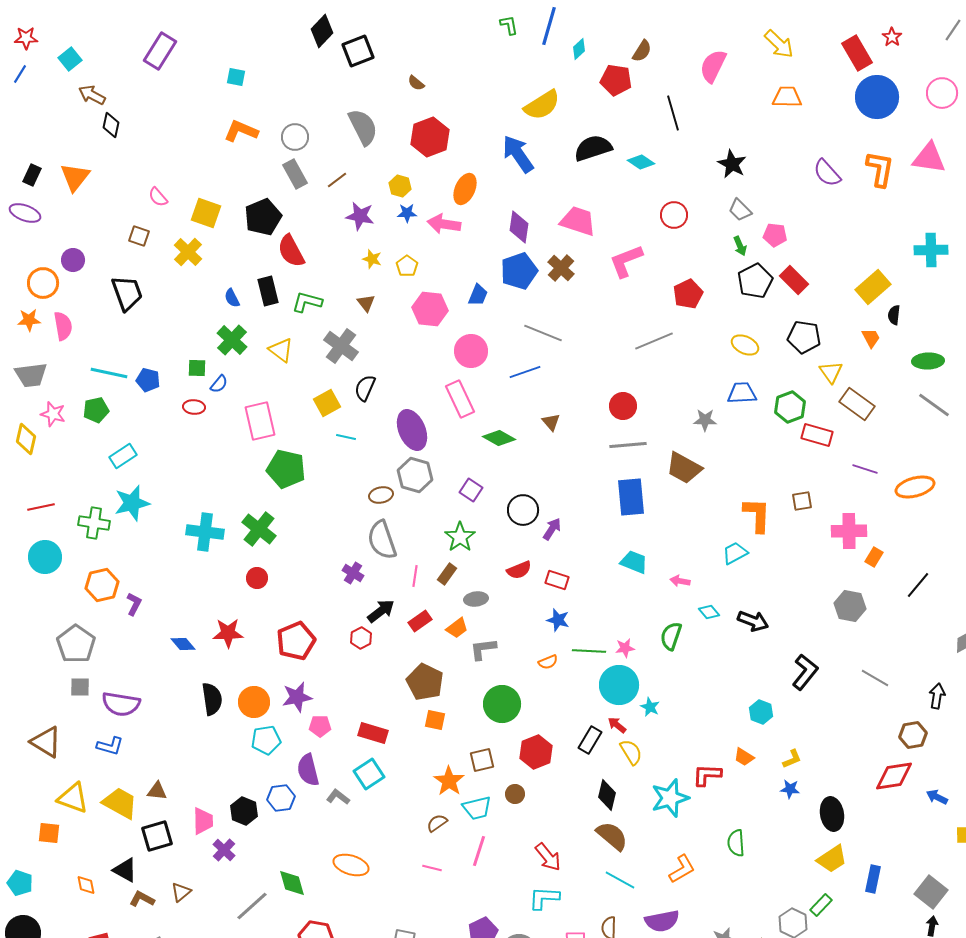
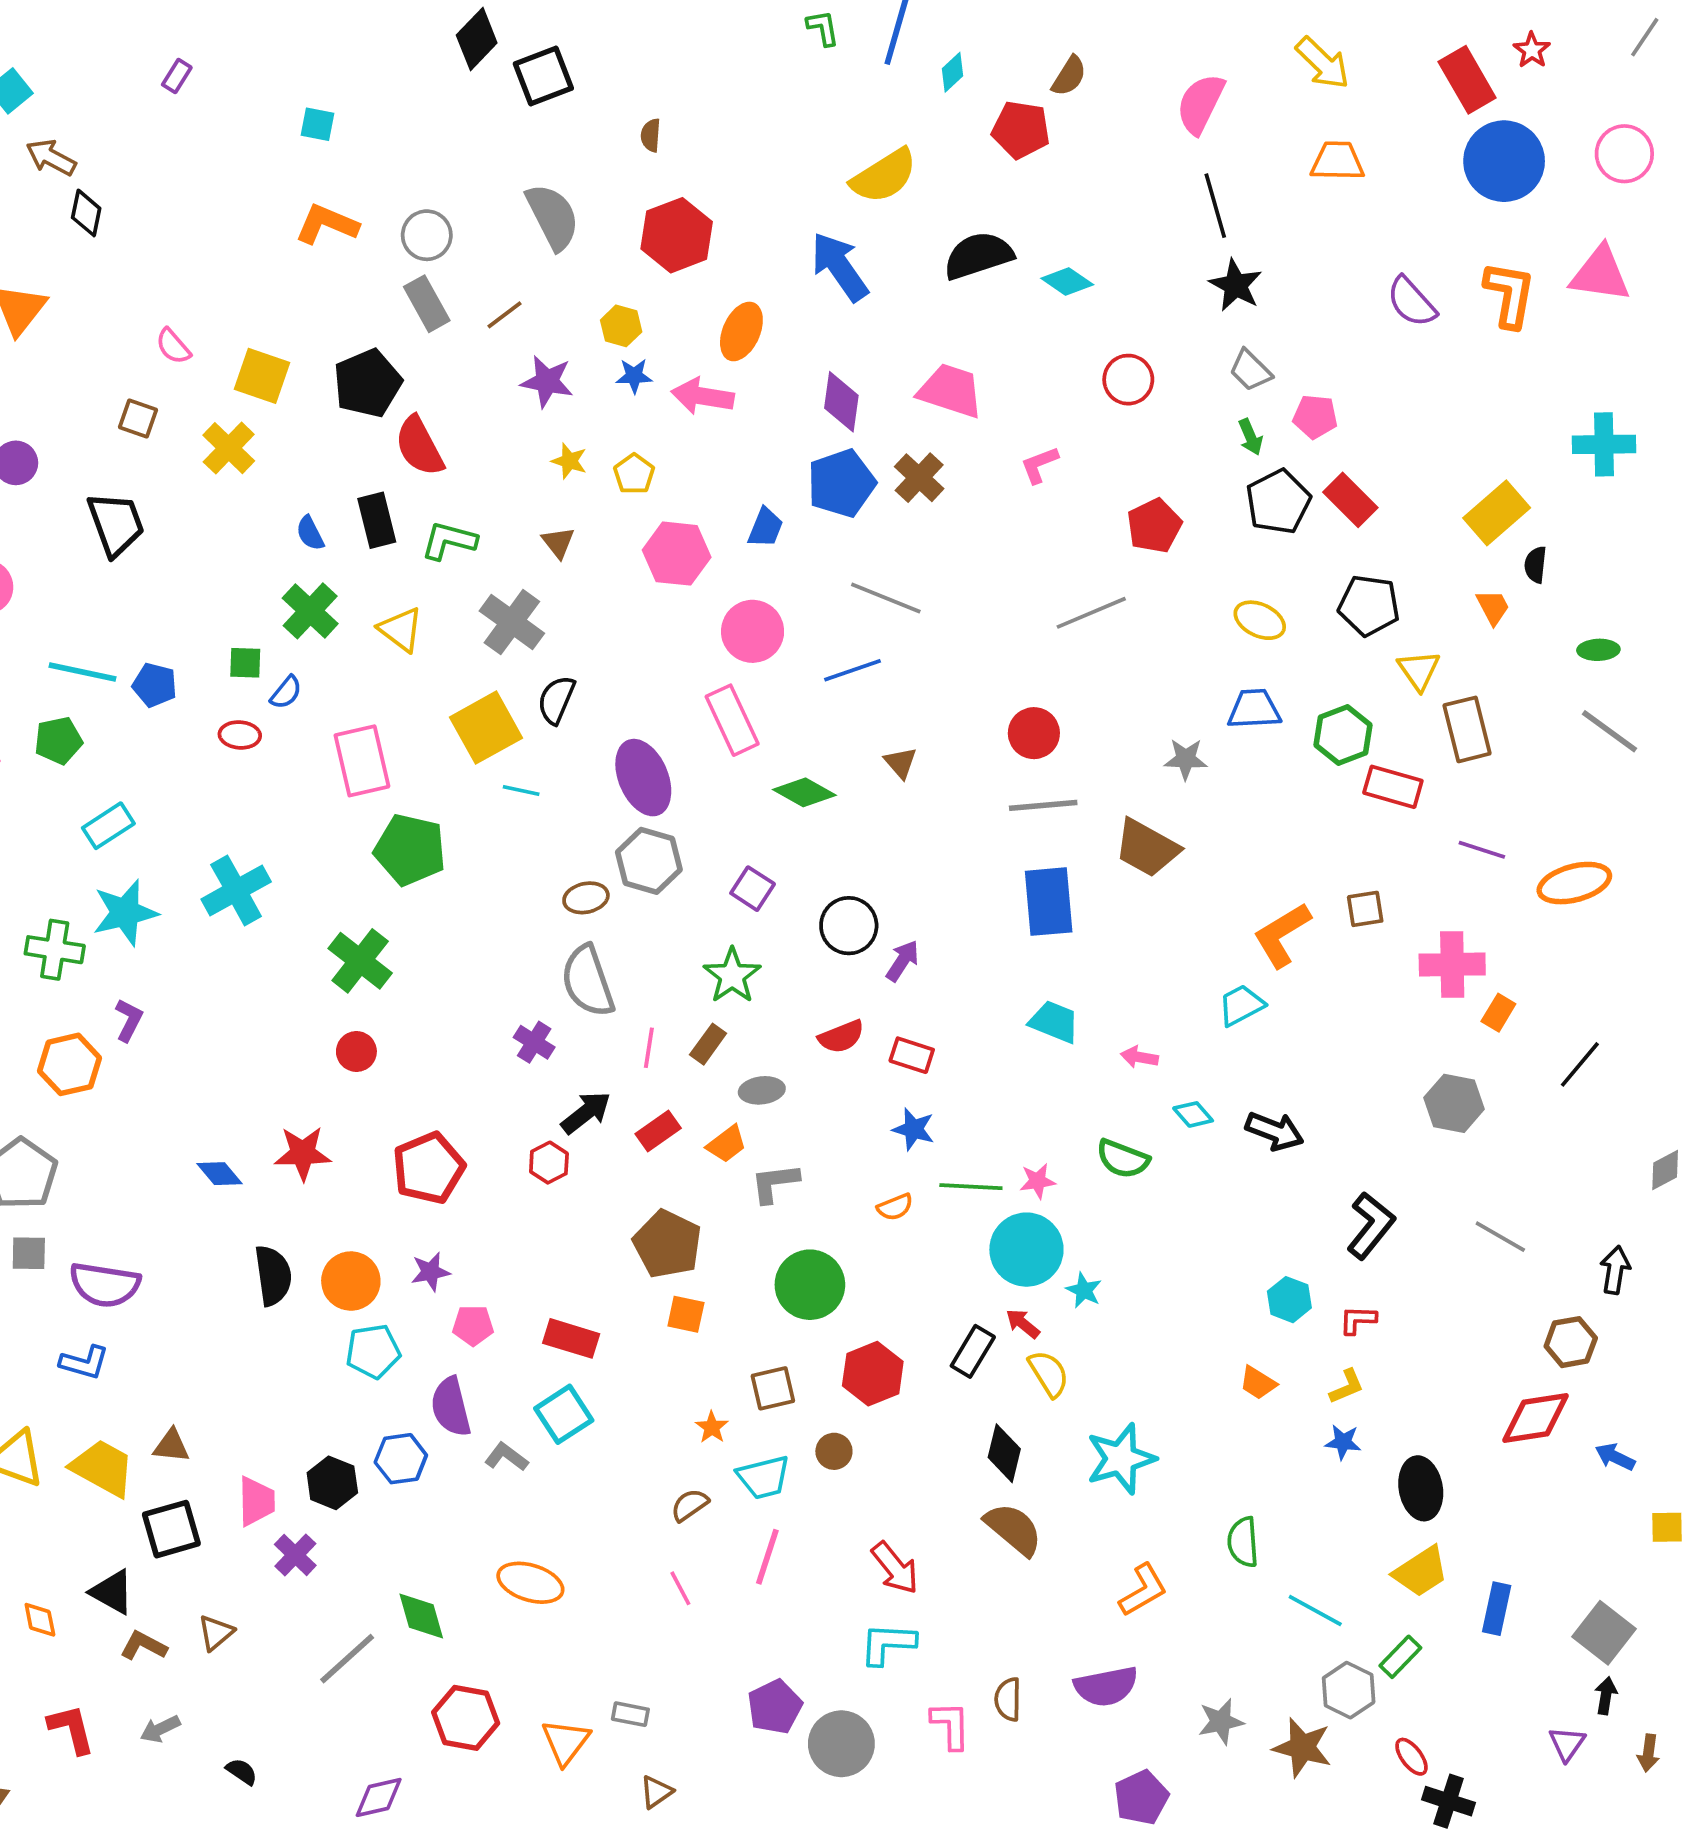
purple rectangle: (160, 51) -> (177, 76), size x0.5
brown semicircle: (416, 83) -> (651, 135), turned 54
black line: (673, 113) -> (1215, 206), moved
pink L-shape: (626, 261) -> (1039, 465), size x0.6
green ellipse: (928, 361) -> (1598, 650), size x0.7
yellow square: (327, 403) -> (486, 728), size x1.4
brown rectangle: (857, 404) -> (1467, 729), turned 40
orange L-shape: (757, 515) -> (1282, 935), turned -123
cyan cross: (205, 532) -> (236, 890), moved, turned -36
purple L-shape: (134, 604) -> (129, 1020), moved
green semicircle: (671, 636) -> (1123, 1159), turned -88
purple star: (297, 697) -> (430, 1272), size x0.7
red L-shape: (707, 775) -> (1358, 1320), moved, size x0.7
orange star: (449, 781) -> (712, 1427), size x0.6
pink line: (432, 868) -> (680, 1588), turned 48
cyan line: (620, 880) -> (1315, 1610), moved

